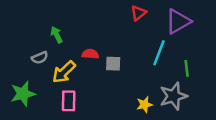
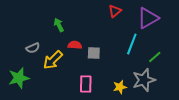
green arrow: (57, 35) -> (59, 25), moved
green line: (187, 68) -> (155, 57), turned 56
pink rectangle: (69, 101) -> (86, 84), moved

